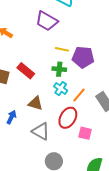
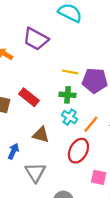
purple trapezoid: (47, 21) -> (36, 39), moved
gray triangle: (41, 131) -> (35, 172), moved, turned 30
pink square: (85, 133) -> (99, 177), moved

